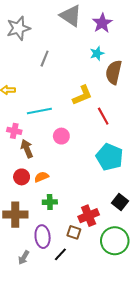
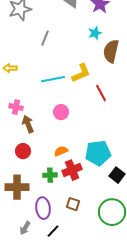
cyan line: (39, 111) -> (53, 79), moved
cyan pentagon: (110, 157) -> (98, 153), moved, turned -30
orange semicircle: (41, 177) -> (61, 151), moved
red cross: (89, 216) -> (72, 170), moved
black line: (60, 254) -> (53, 231), moved

